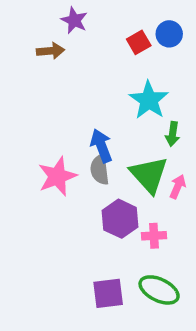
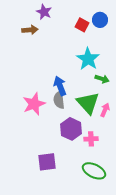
red square: (139, 42) -> (82, 25), turned -32
green arrow: (173, 134) -> (102, 79), turned -80
purple square: (108, 293) -> (47, 162), moved

